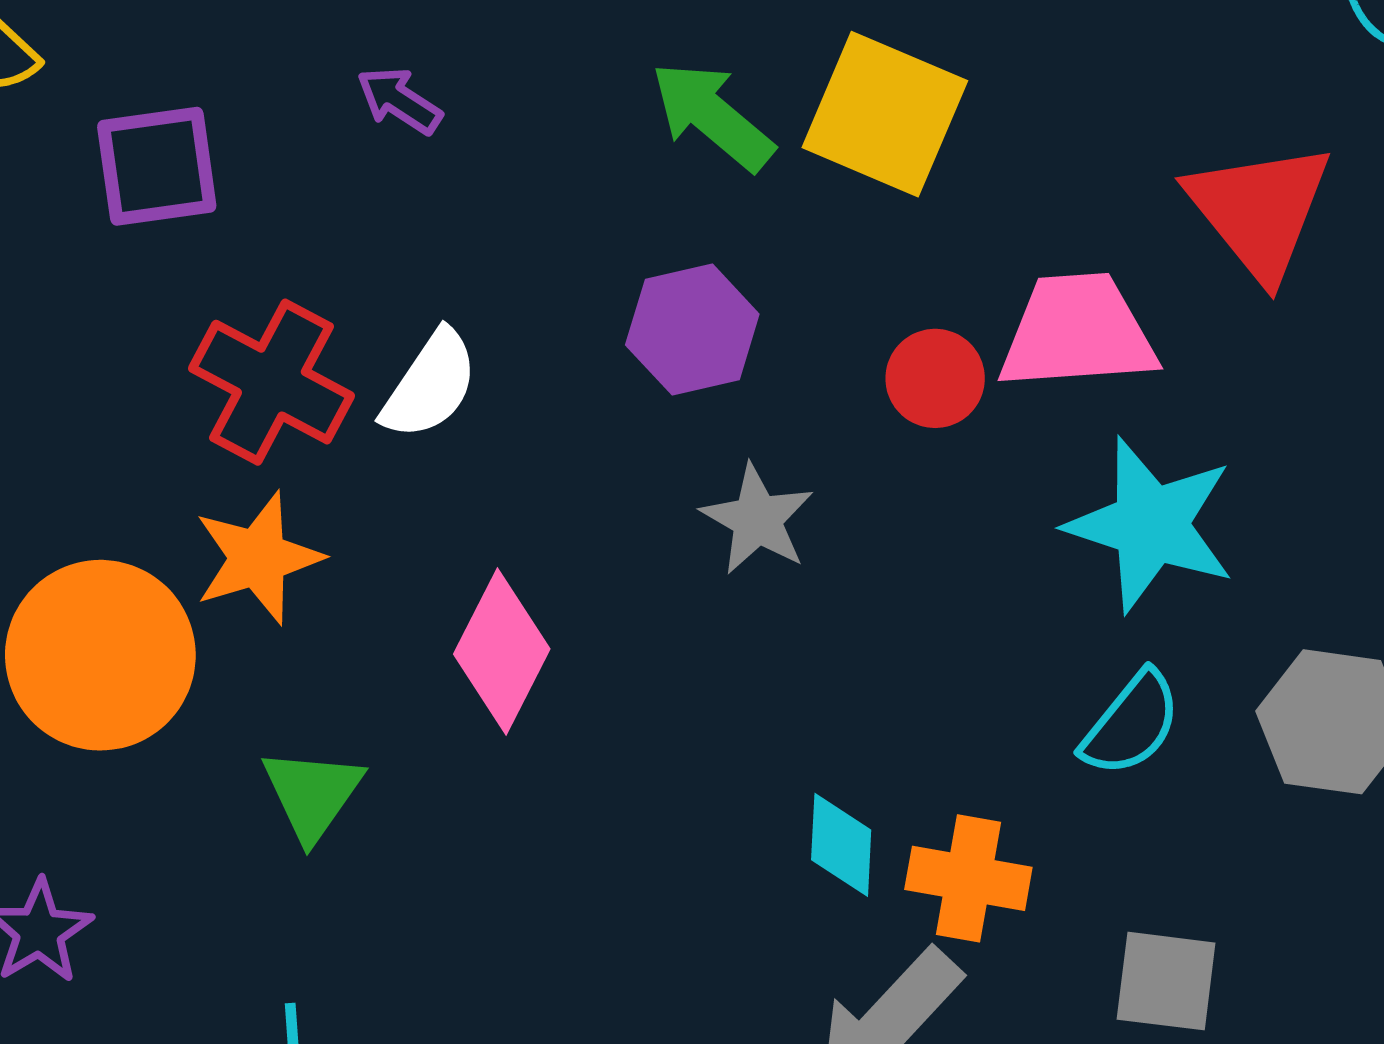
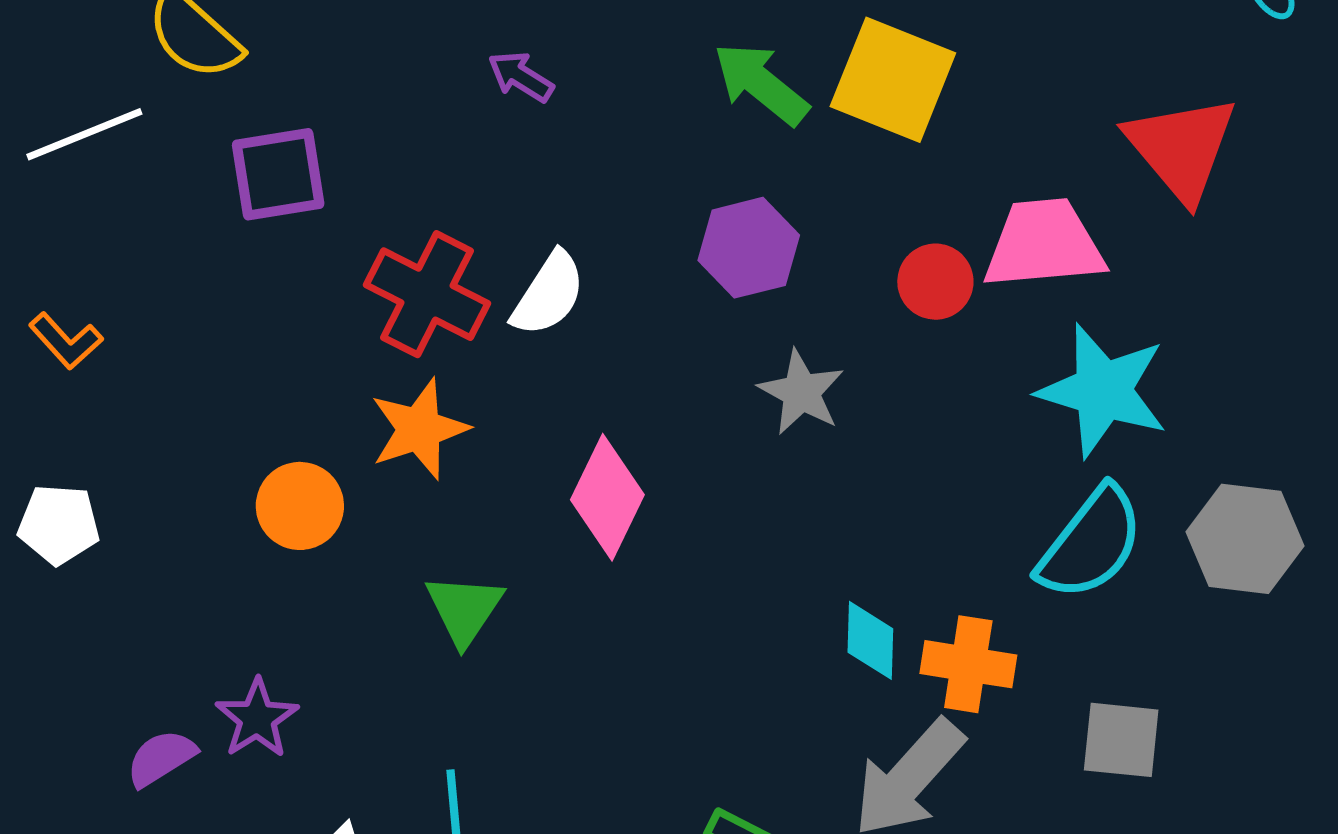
purple square: (157, 166) -> (278, 174), moved
orange circle: (100, 655) -> (300, 506), size x0.6
cyan semicircle: (1131, 724) -> (1091, 543), size x1.4

